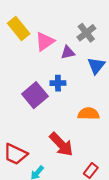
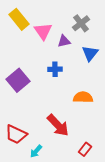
pink triangle: (45, 42) -> (43, 31), turned -30
purple square: (35, 95) -> (18, 80), moved

